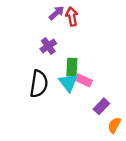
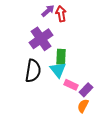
purple cross: (48, 46) -> (41, 39), size x1.6
pink rectangle: (84, 80) -> (71, 85), moved
orange semicircle: (114, 125) -> (83, 106), moved

